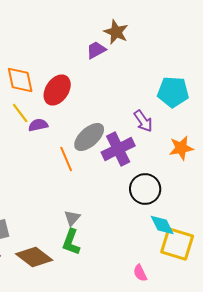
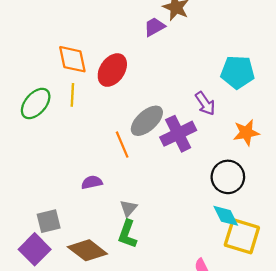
yellow line: (20, 113) -> (72, 95), turned 40
purple semicircle: (38, 125) -> (92, 182), moved
black circle: (145, 189) -> (228, 177), moved

